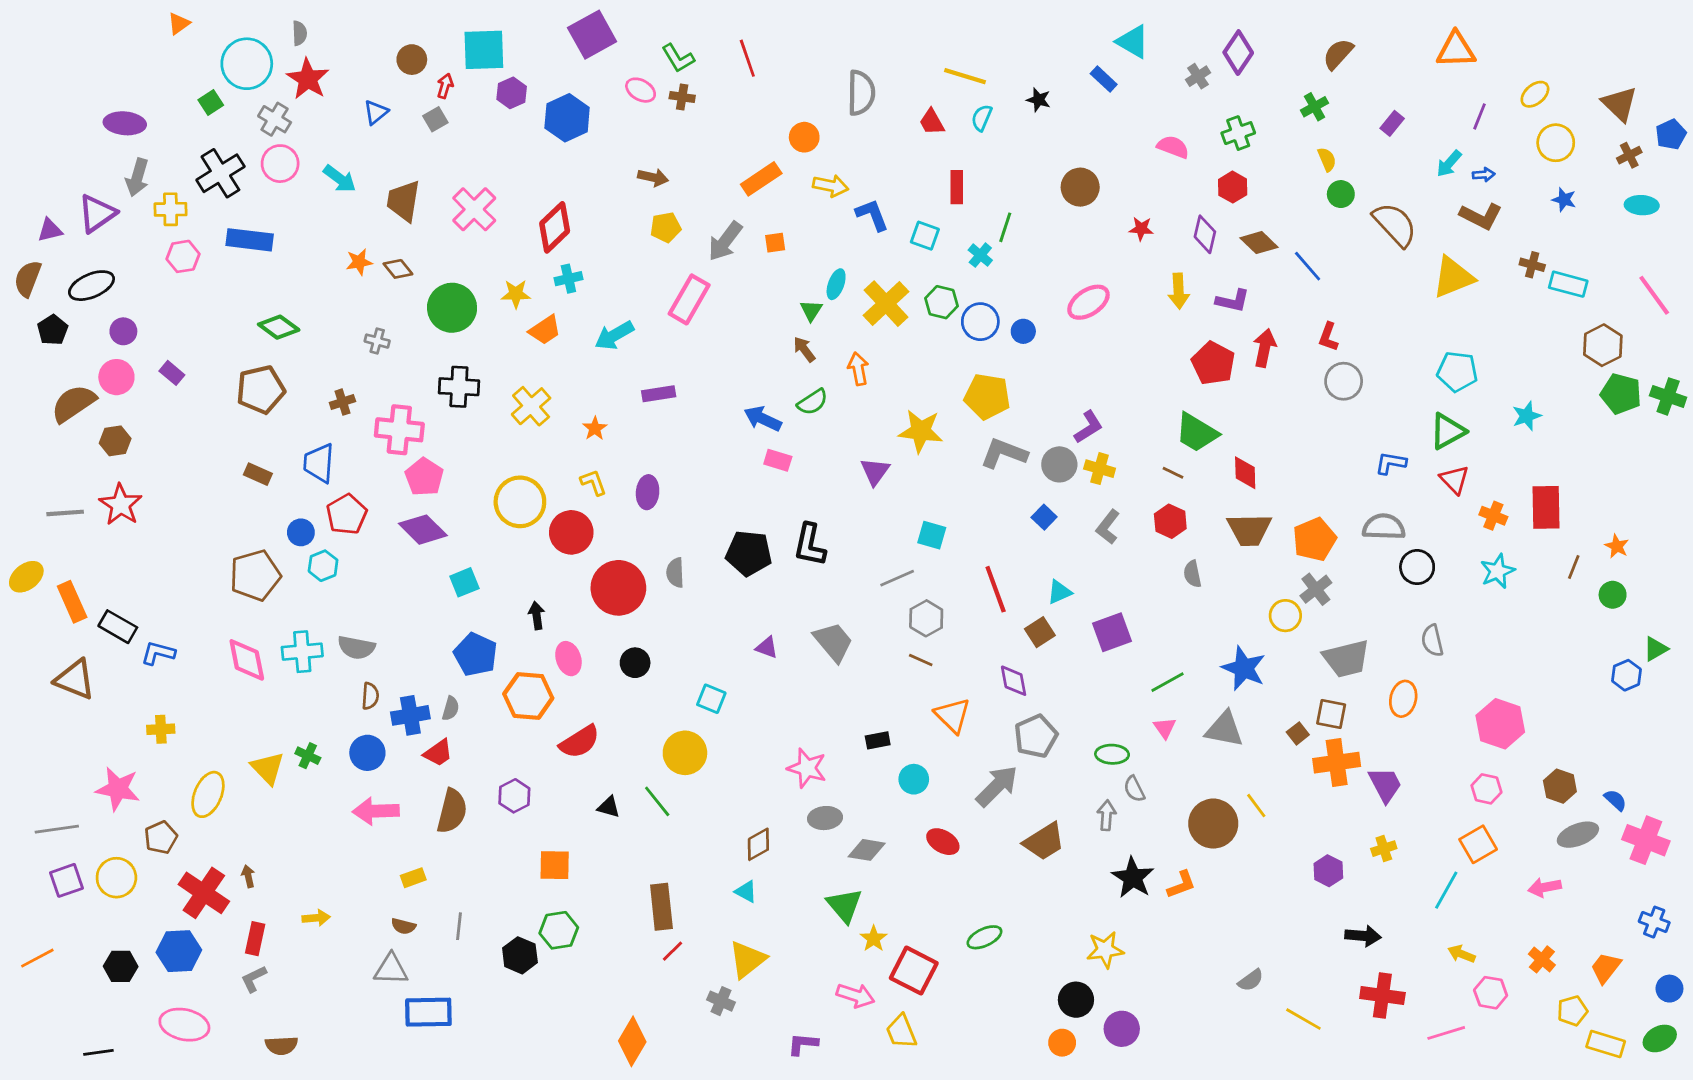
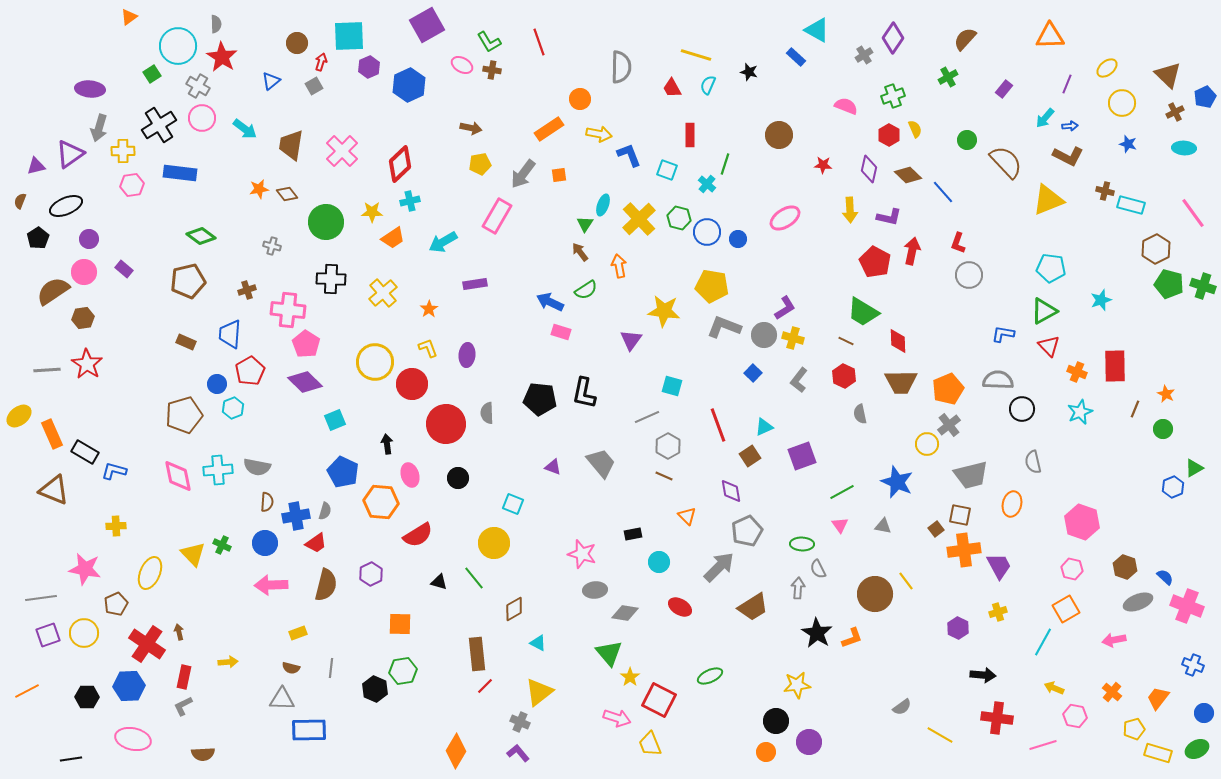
yellow semicircle: (1327, 159) -> (915, 129), moved
brown semicircle: (28, 279) -> (20, 201), size x0.6
orange triangle: (953, 715) -> (687, 516), size x0.7
gray triangle: (1224, 729) -> (883, 526), size x0.6
brown diamond: (758, 844) -> (514, 609), moved
purple L-shape: (803, 1044) -> (518, 753), moved, turned 45

